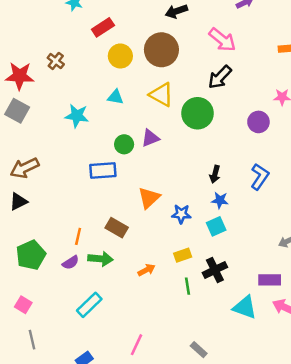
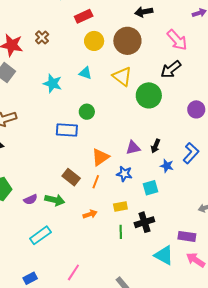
purple triangle: (150, 138) -> (133, 148), moved
blue star: (220, 200) -> (167, 166), moved
orange line: (78, 236) -> (96, 182), moved

